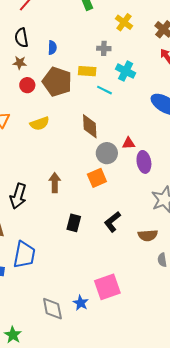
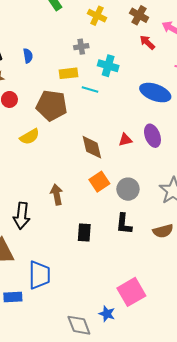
brown pentagon: (57, 82) -> (52, 105), moved
brown diamond: (90, 126) -> (92, 147), moved
gray circle: (107, 153) -> (128, 189), moved
purple ellipse: (144, 162) -> (152, 136), moved
black L-shape: (112, 222) -> (124, 224), turned -35

